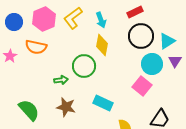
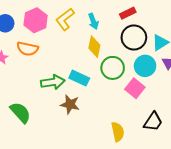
green circle: (84, 66) -> (113, 68), moved
green arrow: (61, 80) -> (53, 82), size x1.6
cyan rectangle: (103, 103) -> (79, 78), moved
brown star: (66, 107) -> (70, 104), moved

